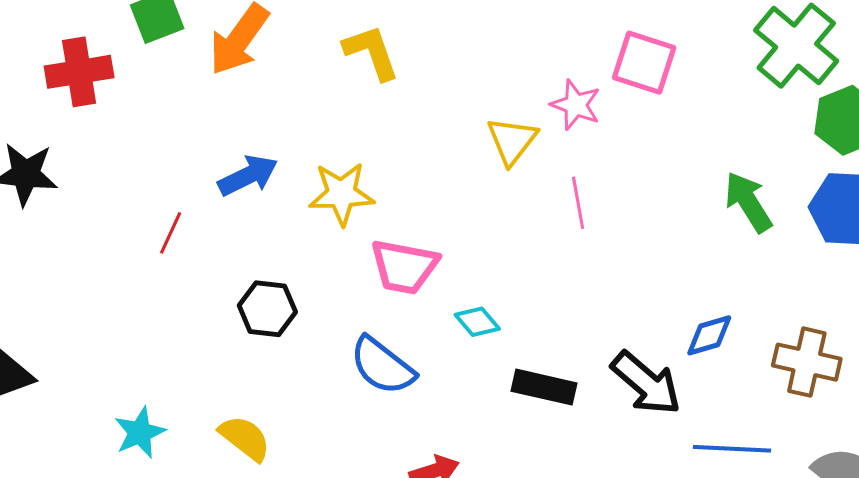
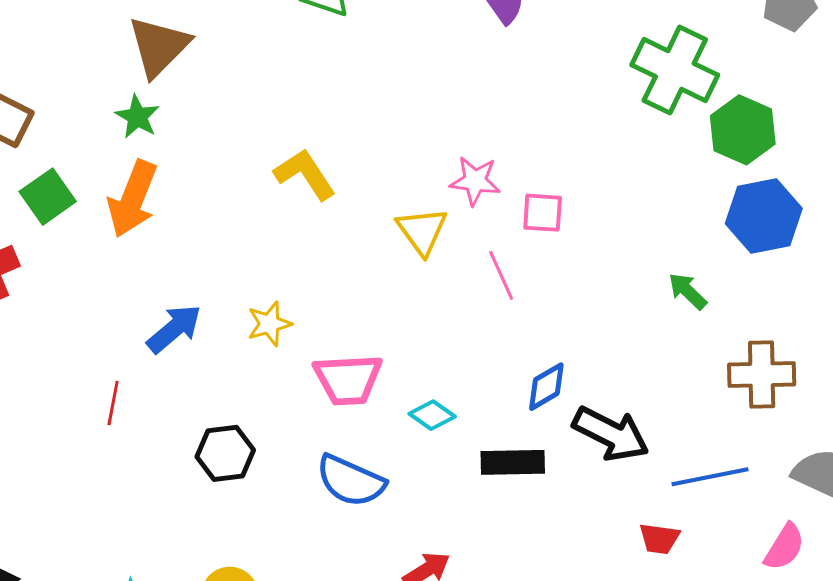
yellow L-shape: (371, 52) -> (305, 174), moved
pink square: (644, 63) -> (543, 213), moved, size x0.7
yellow star: (341, 194) -> (269, 324), size x0.7
green arrow: (748, 202) -> (688, 291), moved, size x0.7
blue diamond: (709, 335) -> (546, 387), moved

